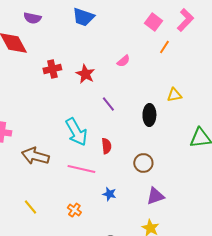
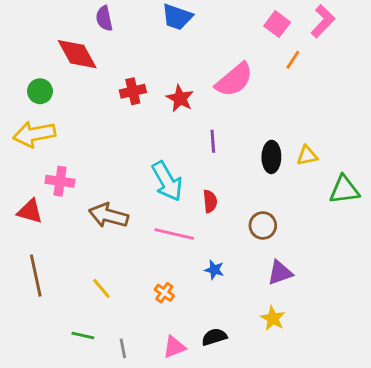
purple semicircle: (32, 18) -> (104, 18), turned 66
pink semicircle: (123, 61) -> (234, 80), size x2.0
yellow triangle: (174, 95) -> (307, 156), moved
purple line: (108, 104) -> (213, 141), turned 35

